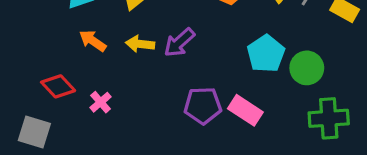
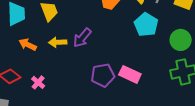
cyan pentagon: (266, 54) -> (146, 25), moved
green circle: (307, 68) -> (181, 40), moved

